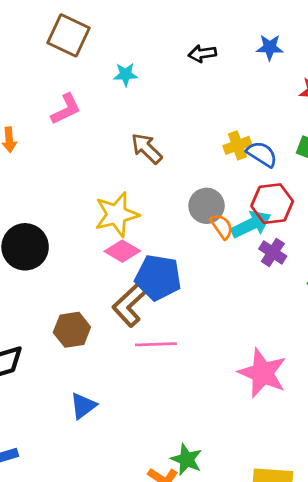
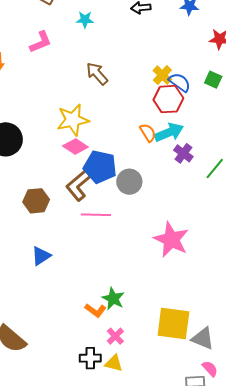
yellow cross: (237, 145) -> (162, 75), turned -30
red hexagon: (272, 204) -> (168, 99), moved
gray circle: (207, 206) -> (129, 182), moved

